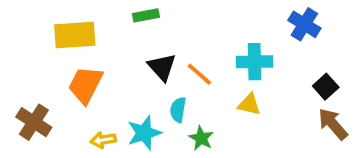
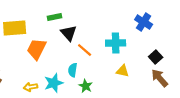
black triangle: (162, 67) -> (69, 33), moved
orange trapezoid: (85, 85) -> (37, 49), moved
yellow triangle: (249, 104) -> (123, 71), moved

